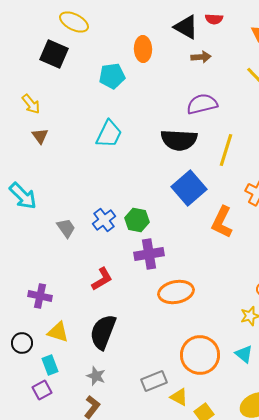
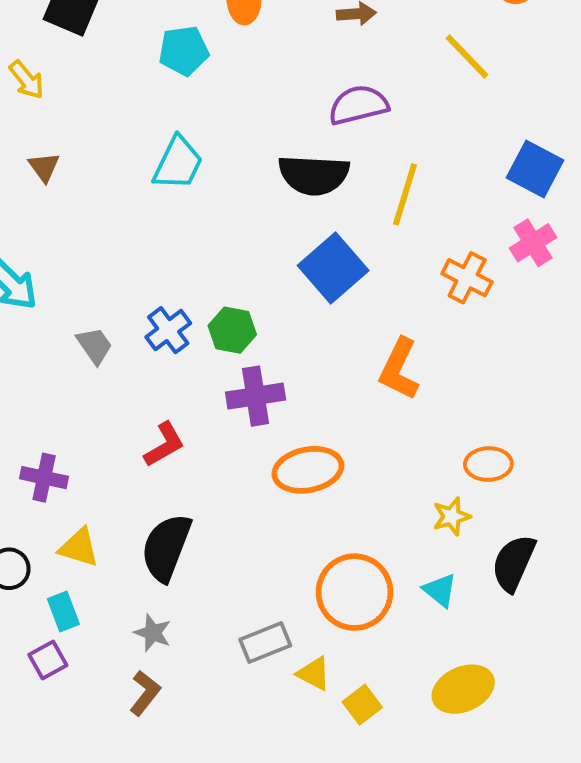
yellow arrow: (31, 104) -> (27, 80), moved
orange L-shape: (222, 222) -> (399, 369), moved

